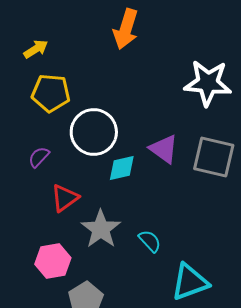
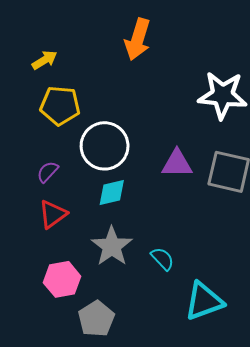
purple triangle: (164, 149) -> (177, 164), turned -36
cyan diamond: (122, 168) -> (112, 192), moved
red triangle: (65, 198) -> (53, 214), moved

